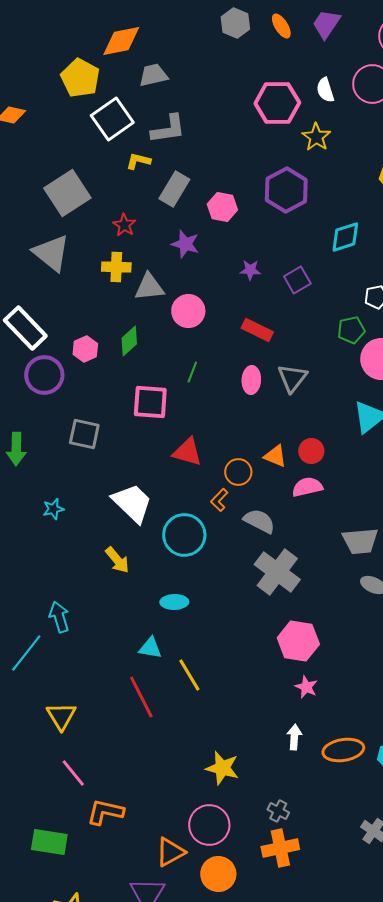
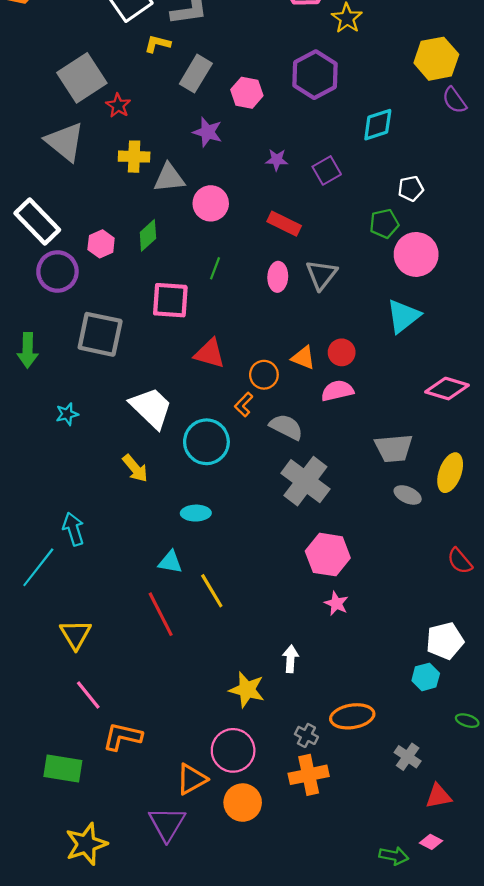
red star: (124, 225) -> (118, 105), moved
gray square: (84, 434) -> (100, 334), size x1.4
white arrow: (294, 737) -> (291, 659), moved
orange ellipse: (343, 750) -> (352, 716), moved

